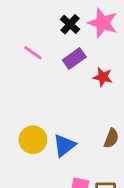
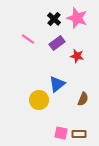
yellow circle: (33, 140) -> (39, 100), moved
blue triangle: (64, 145) -> (57, 84), moved

